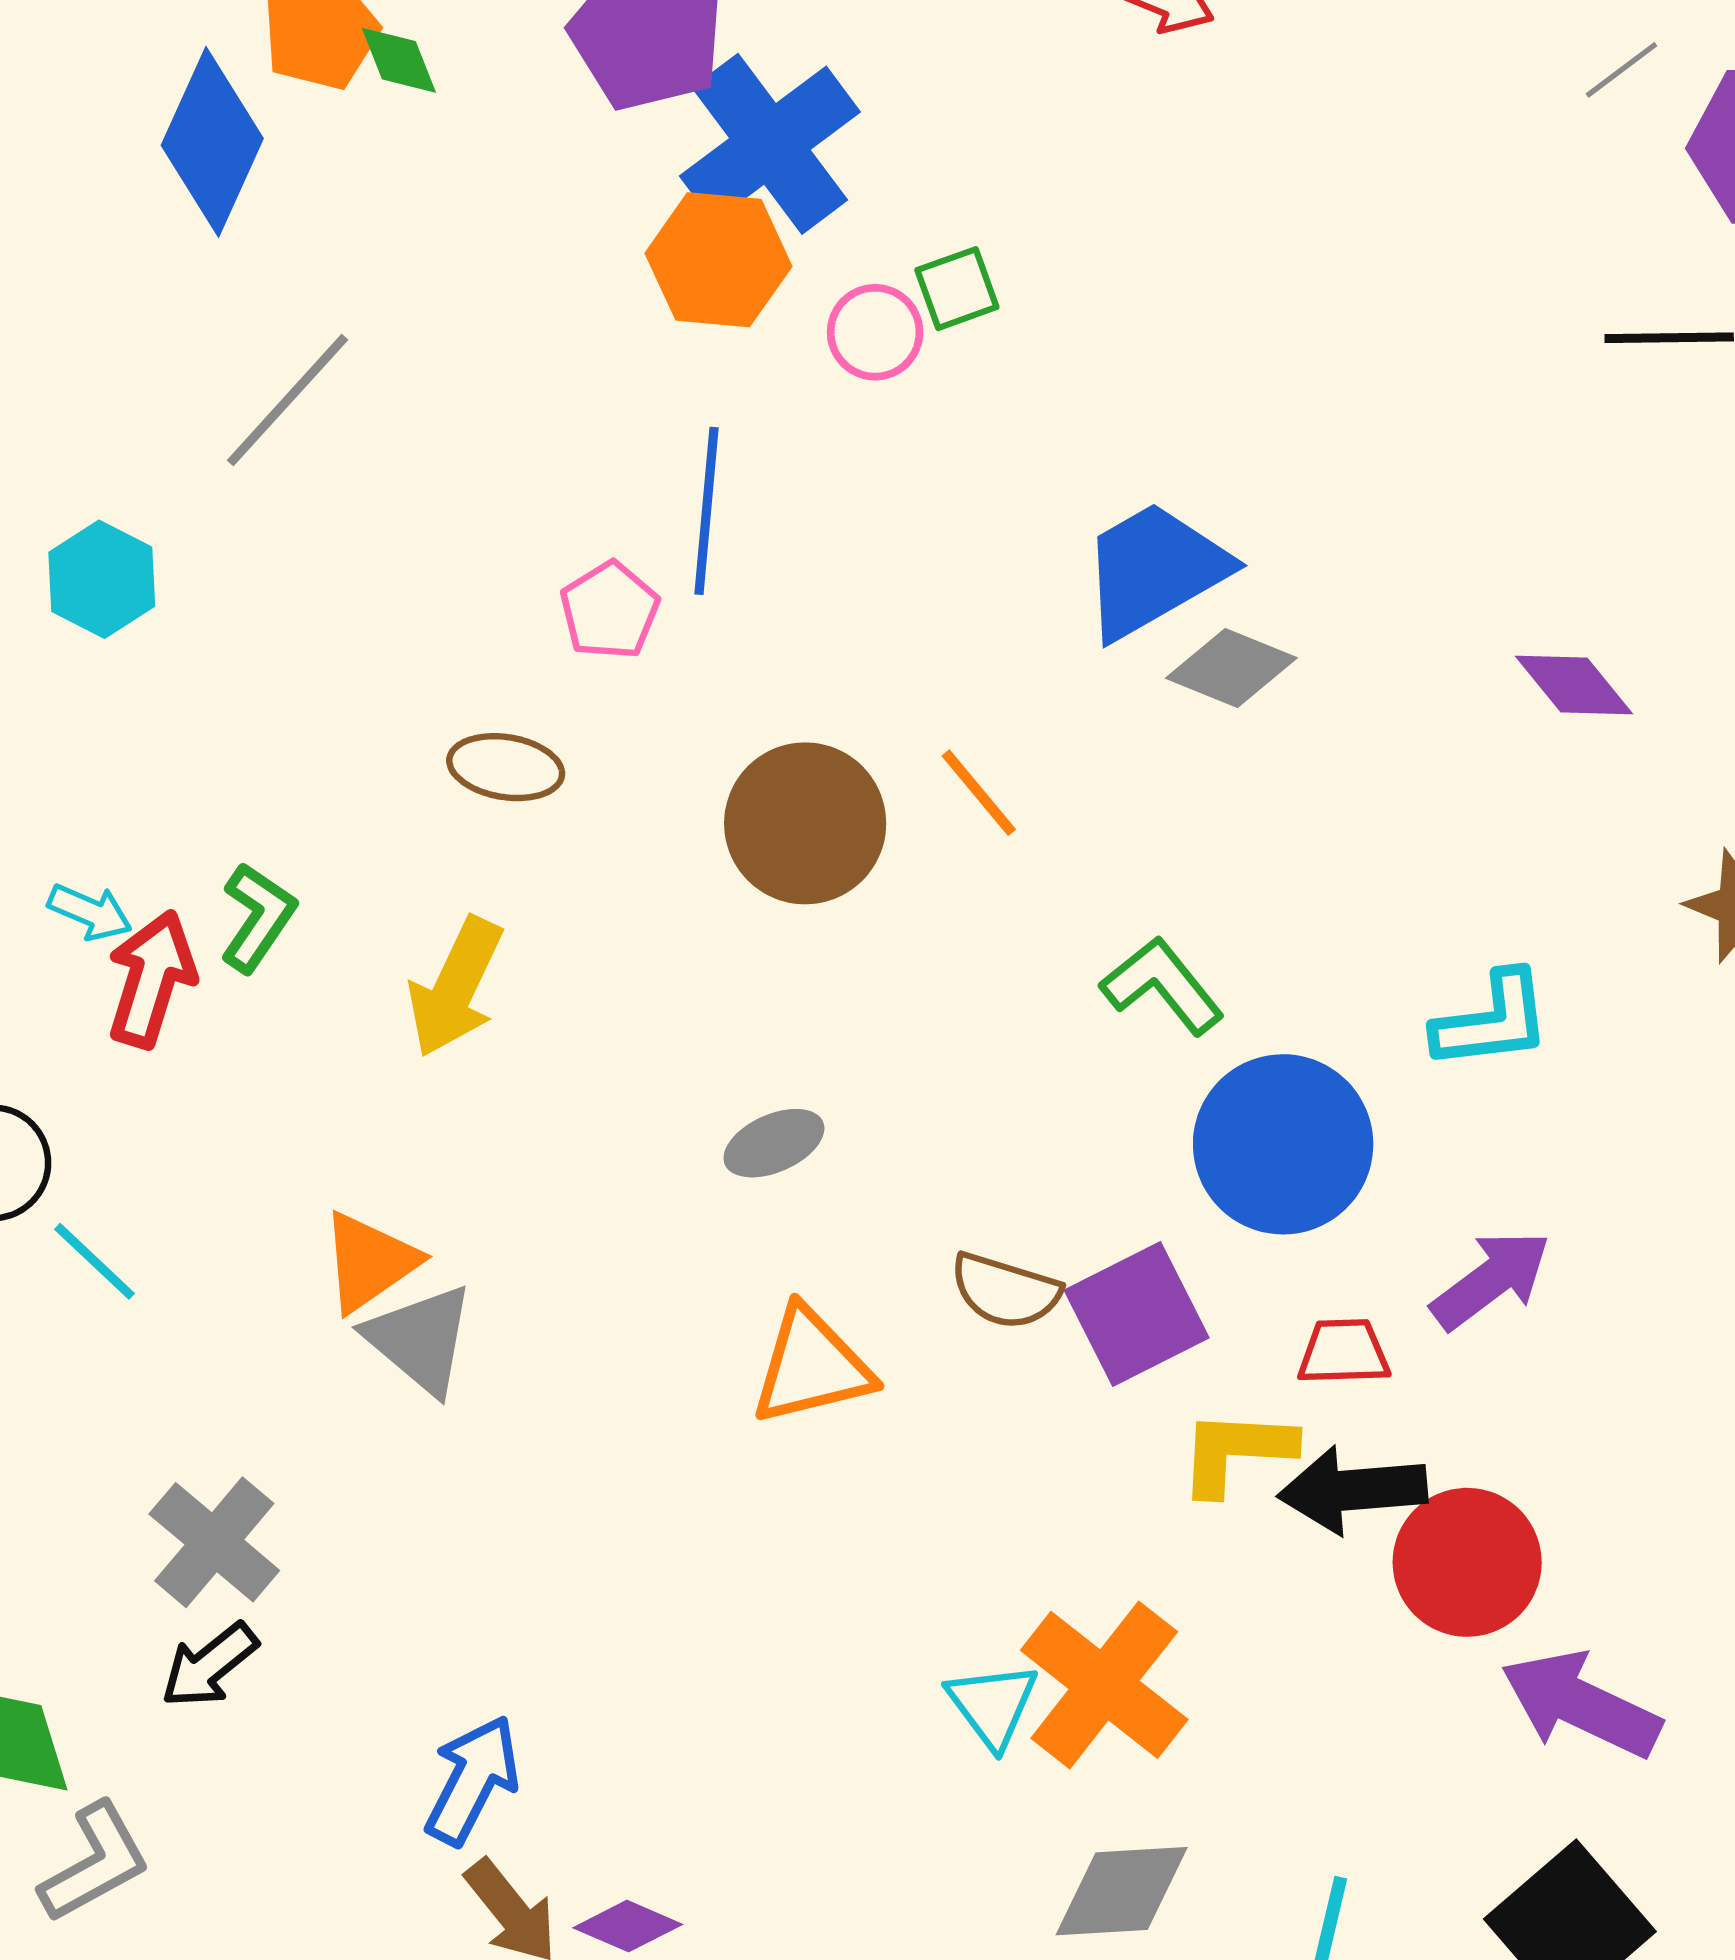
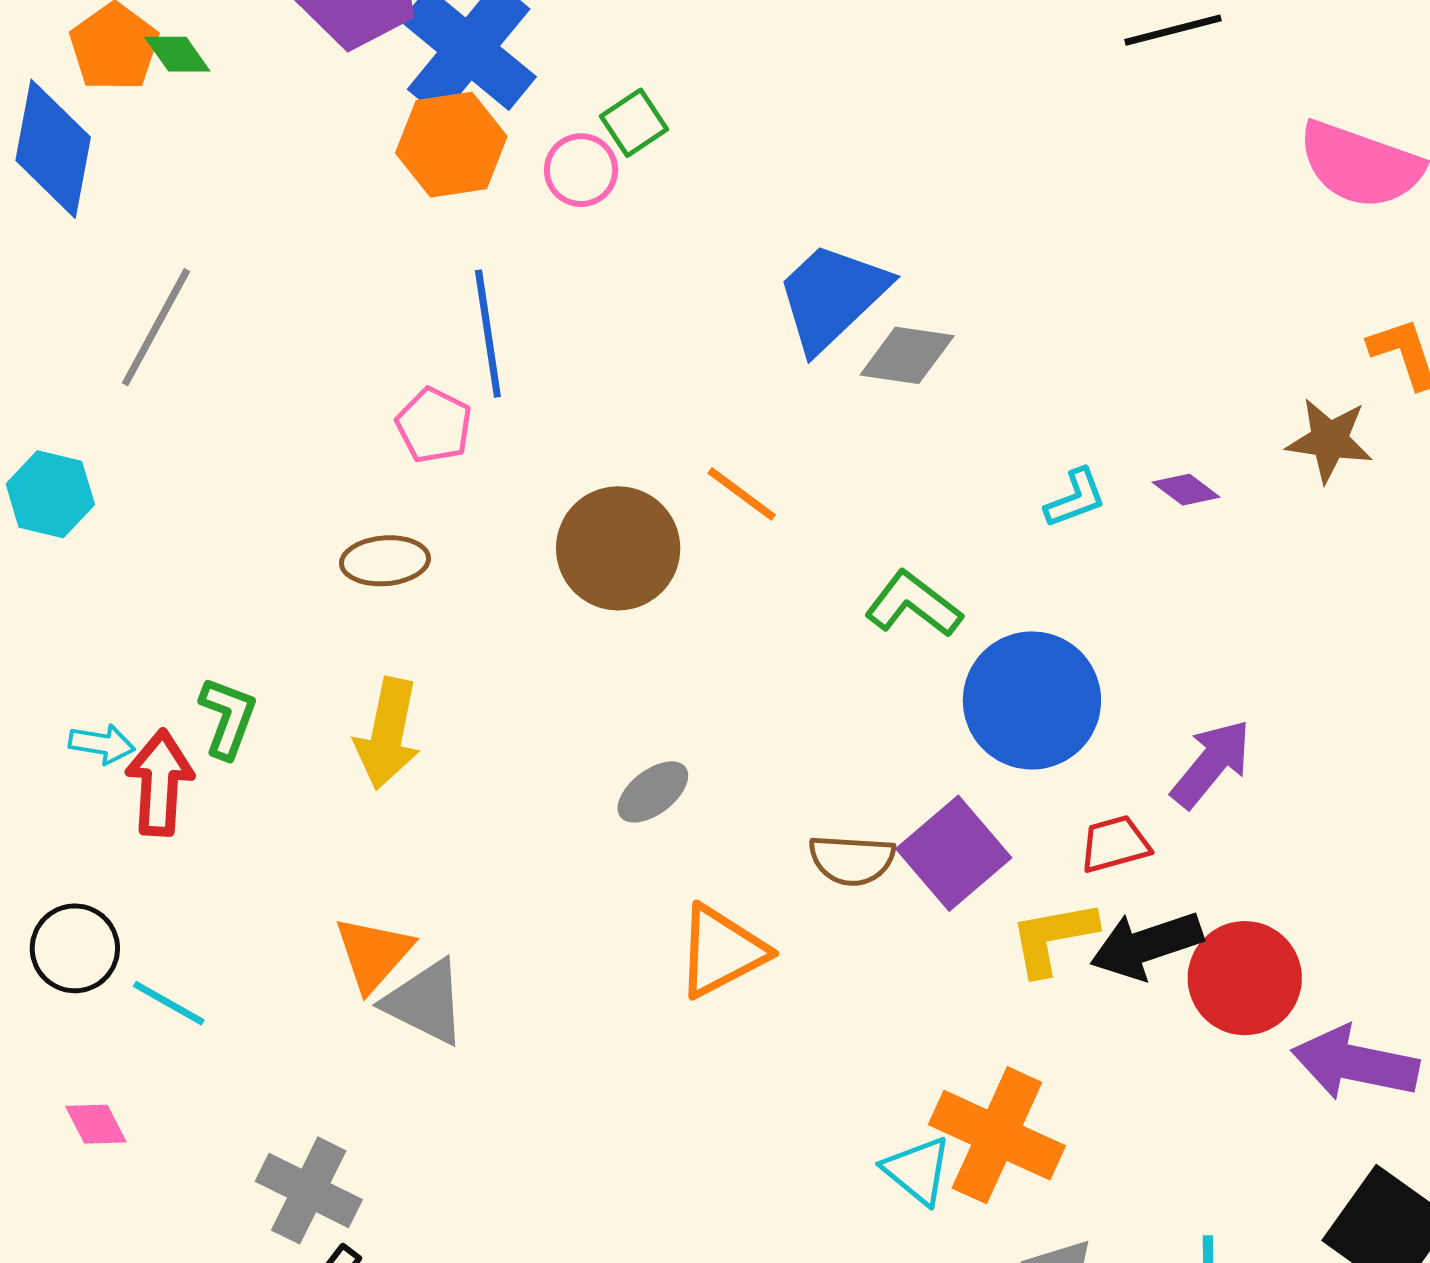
purple diamond: (1574, 685) -> (1186, 490), moved, size x0.7
cyan L-shape: (1492, 1021) -> (1075, 498), moved, size x0.7

